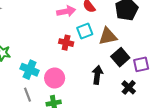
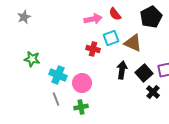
brown triangle: (108, 36) -> (133, 43), turned 36
black square: (120, 57) -> (144, 73), moved
black arrow: (97, 75) -> (122, 70), moved

